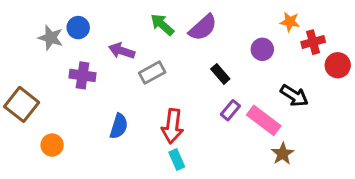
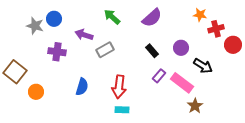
purple semicircle: (203, 28) -> (152, 18), moved
purple circle: (262, 49) -> (181, 48), moved
orange circle: (52, 145) -> (36, 92), moved
cyan rectangle: (177, 160) -> (122, 110), turned -64

